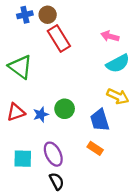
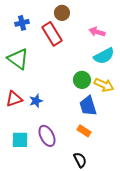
blue cross: (25, 15) -> (22, 23), moved
brown circle: (48, 15) -> (62, 13), moved
green circle: (65, 109) -> (82, 80), moved
black semicircle: (57, 181) -> (80, 160), moved

